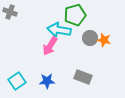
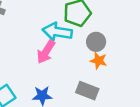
orange star: (104, 40) -> (99, 61), moved

